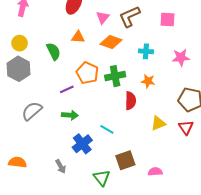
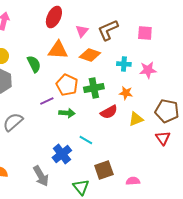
orange triangle: (78, 37) -> (58, 50), size x1.5
pink star: (181, 58) -> (148, 70), moved
red semicircle: (131, 101) -> (109, 112), turned 60
green arrow: (70, 115) -> (67, 113), moved
yellow triangle: (158, 123) -> (136, 119), moved
gray arrow: (61, 166) -> (41, 176), size x1.5

